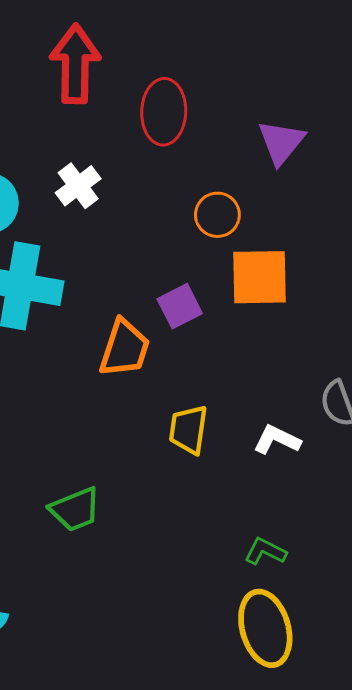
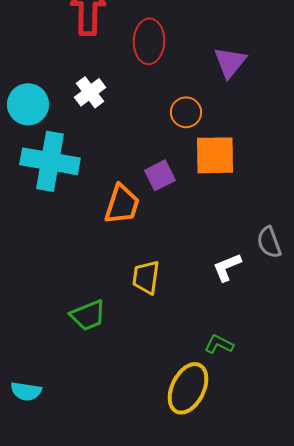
yellow trapezoid: (188, 430) -> (146, 277), moved
white L-shape: (277, 440) -> (227, 267), turned -48
yellow ellipse: (265, 628) -> (188, 388), moved, turned 42

